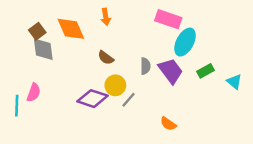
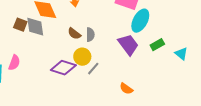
brown square: (37, 31) -> (20, 25), moved, turned -32
gray diamond: (43, 49) -> (35, 27), moved
gray semicircle: (145, 66) -> (90, 35), moved

